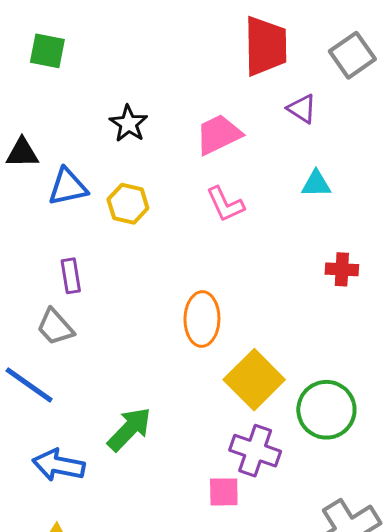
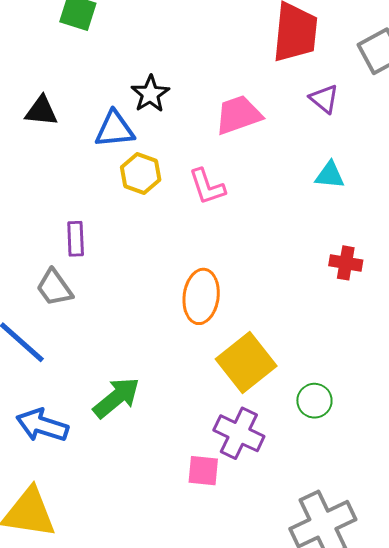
blue triangle: (68, 187) -> (115, 129), moved
pink L-shape: (225, 204) -> (207, 187), moved
green circle: (326, 410) -> (314, 401), size x0.6

